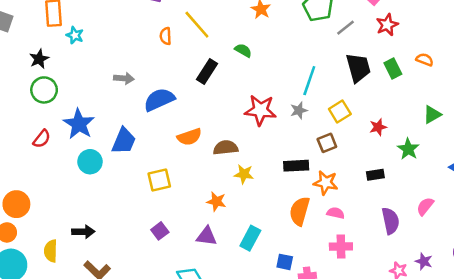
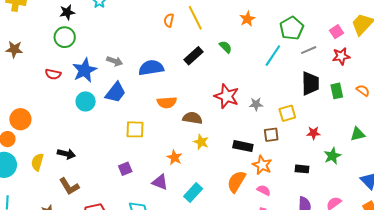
gray arrow: (124, 78) -> (115, 61), moved
cyan line: (309, 81) -> (273, 56), moved
red semicircle: (42, 139) -> (53, 74), turned 49

